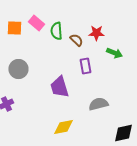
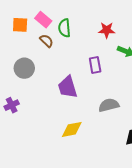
brown semicircle: (76, 40) -> (46, 41), moved

